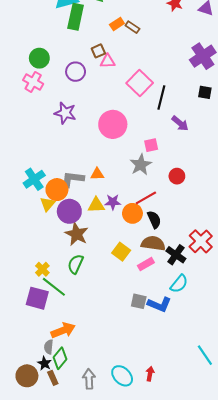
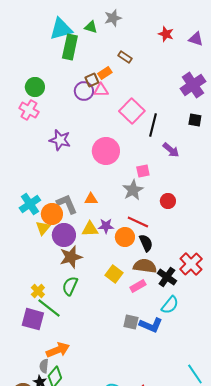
orange rectangle: (117, 24) -> (105, 73), moved
purple circle: (76, 72) -> (84, 91), moved
gray L-shape: (72, 179) -> (67, 204), turned 60
red line: (146, 198) -> (138, 222), turned 55
brown star: (77, 234) -> (71, 257), turned 30

